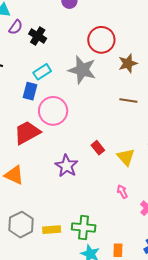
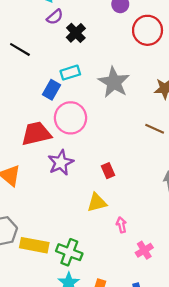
red circle: (101, 40) -> (148, 30), moved
yellow triangle: (126, 157) -> (97, 203), moved, turned 42
purple star: (66, 166) -> (61, 163), moved
yellow rectangle: (52, 230) -> (34, 245), size x1.4

